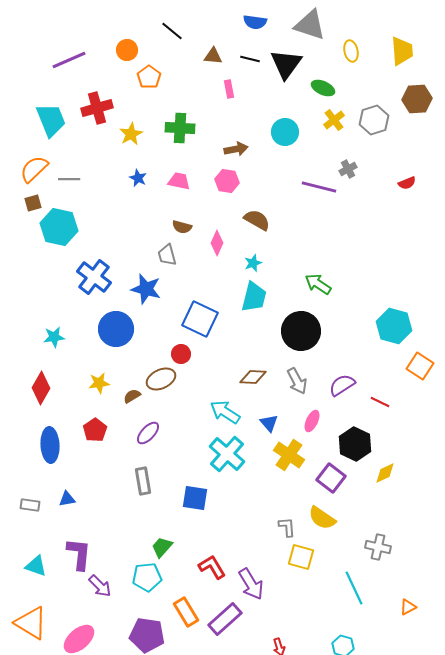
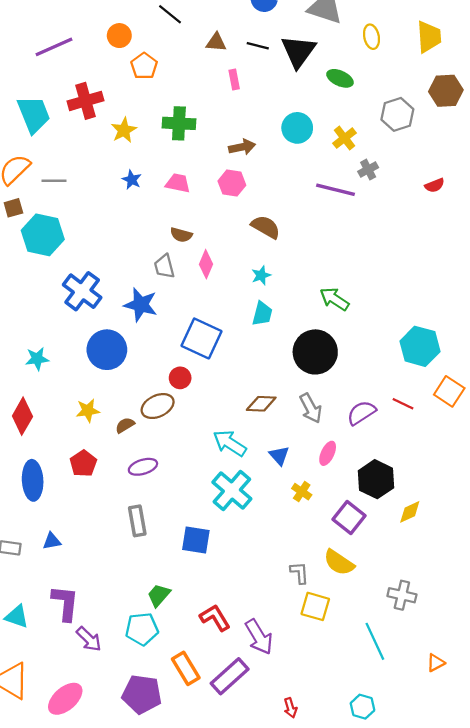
yellow cross: (334, 120) -> (344, 138), moved
pink diamond: (217, 243) -> (206, 264), moved
cyan trapezoid: (254, 297) -> (262, 314), size x0.7
red line: (380, 402) -> (403, 404), moved
purple ellipse: (148, 433) -> (143, 467), turned 30
yellow cross: (289, 455) -> (302, 492), size x0.6

